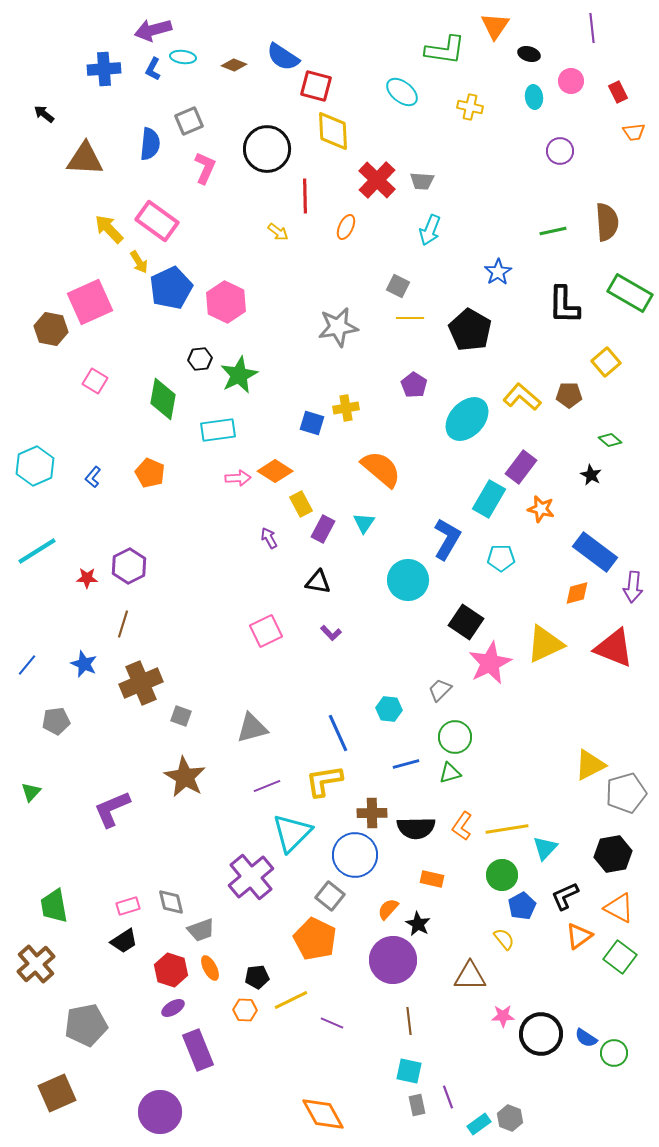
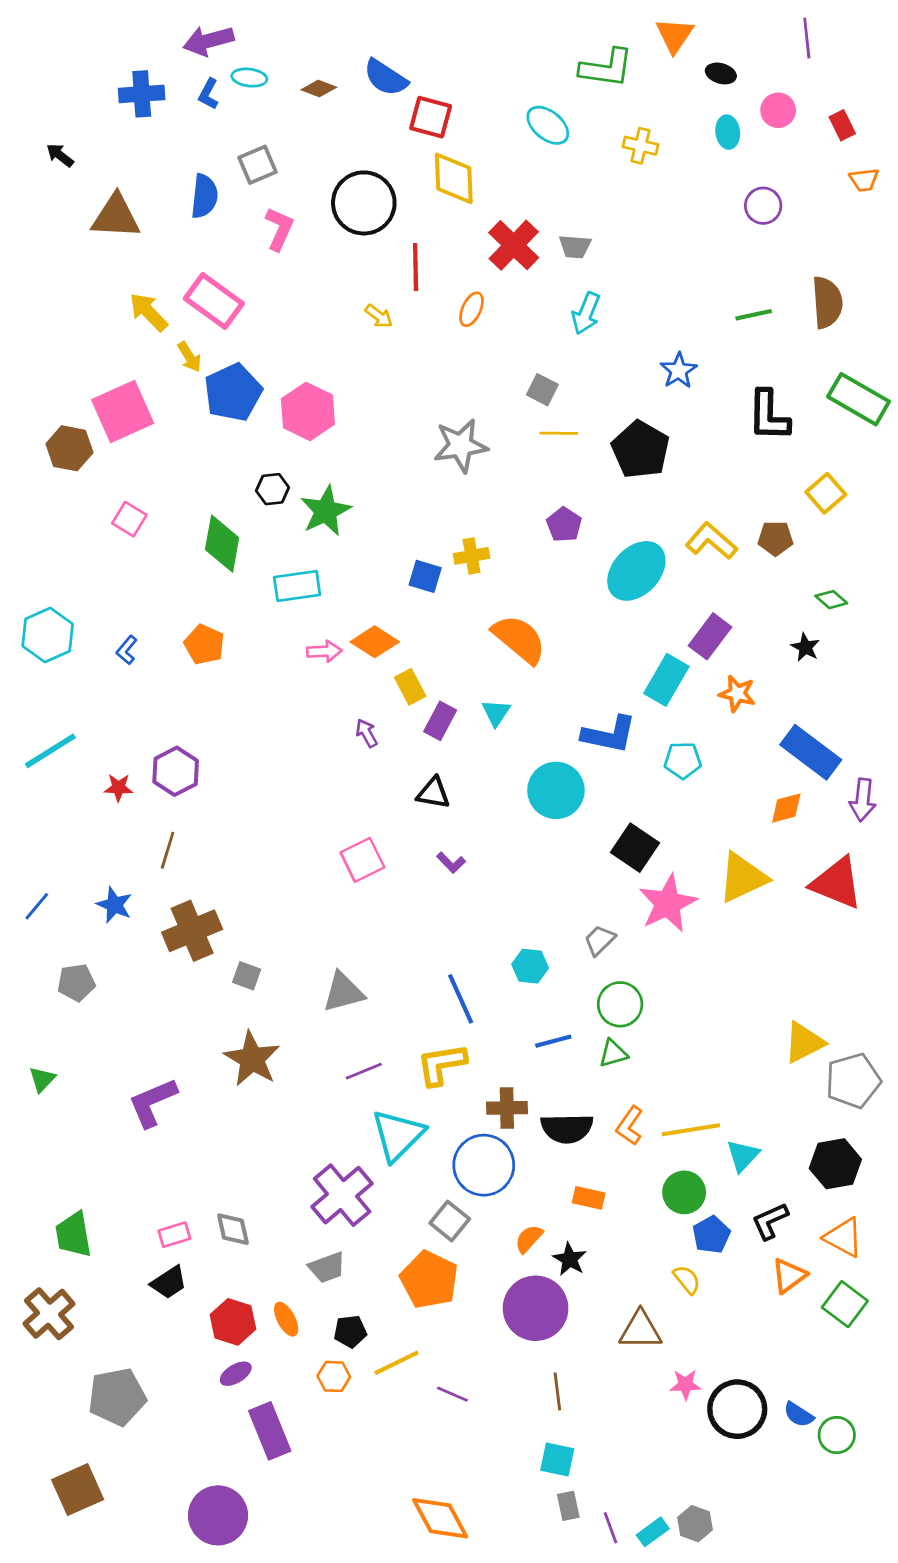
blue L-shape: (447, 539) -> (609, 734), turned 72
gray trapezoid: (201, 930) -> (327, 1267), moved
purple line: (448, 1097) -> (611, 1528), moved

